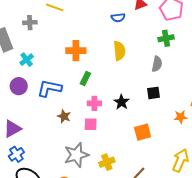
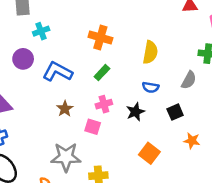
blue semicircle: (118, 18) -> (151, 87), moved
black square: (153, 93) -> (175, 112), turned -32
pink cross: (94, 103) -> (104, 104), turned -32
orange star: (181, 117) -> (192, 141), moved
orange square: (143, 132) -> (149, 153), turned 36

